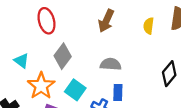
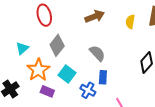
brown arrow: (106, 21) -> (95, 16), turned -138
cyan triangle: (21, 61) -> (22, 48), turned 40
gray semicircle: (111, 64) -> (97, 53), turned 42

